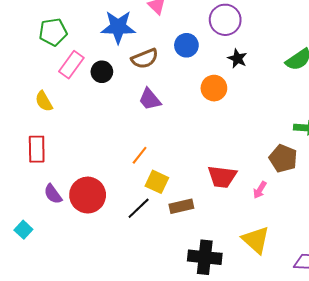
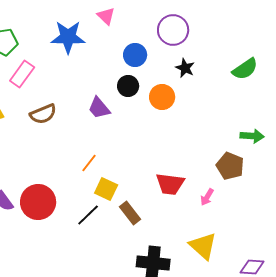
brown semicircle: (145, 59) -> (43, 114), moved
black circle: (102, 72) -> (128, 86), moved
brown rectangle: (181, 206) -> (130, 213), turned 65

